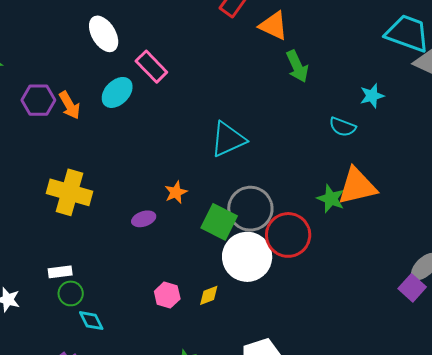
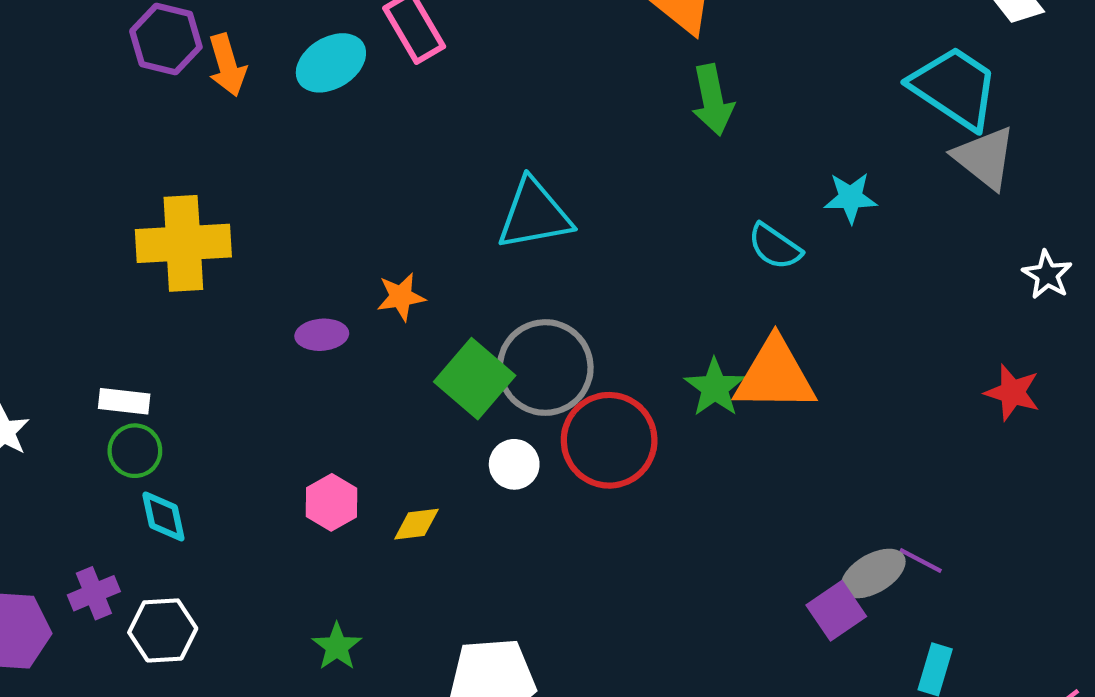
yellow cross: (69, 192) -> (183, 243), turned -33
white circle: (247, 257) -> (514, 464), size x0.5

